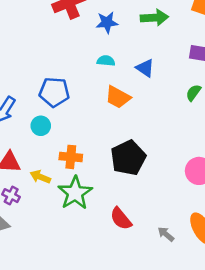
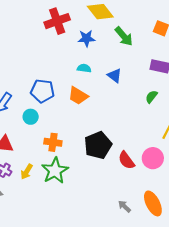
green arrow: (154, 18) -> (124, 36), turned 50
orange trapezoid: (118, 97) -> (78, 96), moved
yellow arrow: (40, 177) -> (27, 172), moved, turned -84
red semicircle: (121, 219) -> (126, 160), moved

